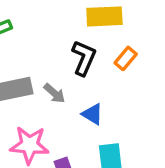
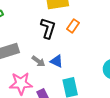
gray arrow: (54, 93) -> (38, 61), moved

